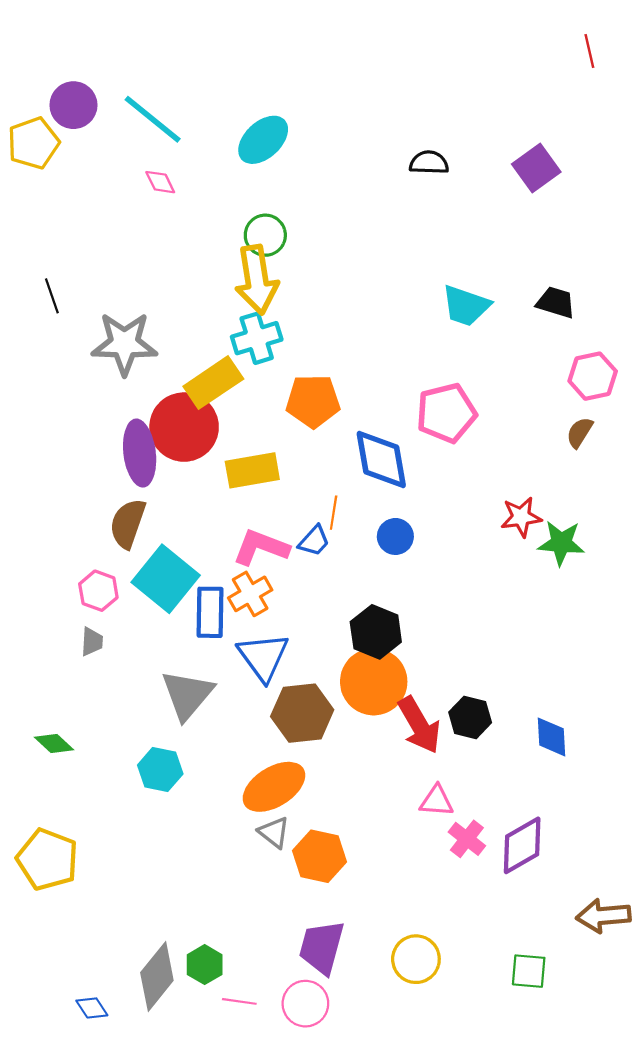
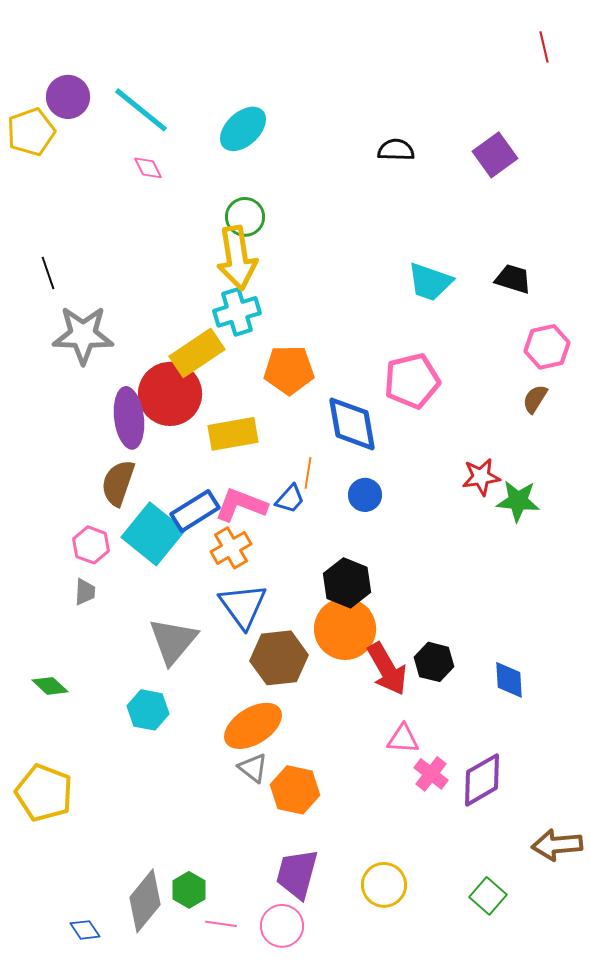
gray star: (124, 344) -> (83, 335), moved
blue rectangle: (210, 612) -> (195, 511), moved, turned 57
green square: (529, 971) -> (488, 896), turned 36

